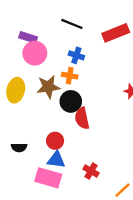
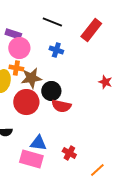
red rectangle: (116, 33) -> (91, 30), turned -30
orange cross: (70, 76) -> (16, 68), moved
red semicircle: (82, 118) -> (61, 106), turned -66
red circle: (55, 141) -> (26, 102), moved, size x1.6

